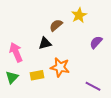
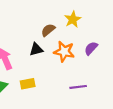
orange star: (60, 67) -> (64, 52), moved
purple line: (93, 86) -> (78, 87), moved, turned -35

